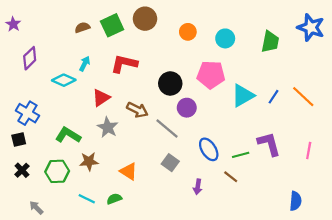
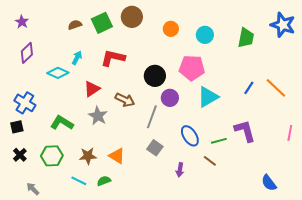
purple star: (13, 24) -> (22, 22), moved
cyan triangle: (243, 96) -> (208, 97), moved
gray line: (167, 129) -> (152, 117), turned 70
pink line: (309, 150) -> (290, 133), moved
brown star: (89, 161) -> (88, 156), moved
blue semicircle: (295, 201) -> (269, 183), turned 138

